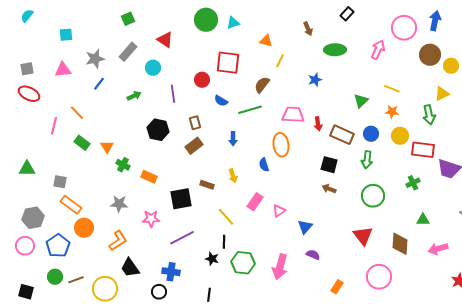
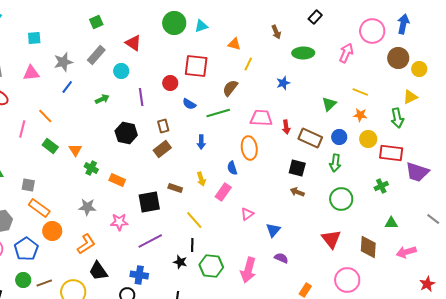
pink rectangle: (255, 202) -> (223, 192), moved

